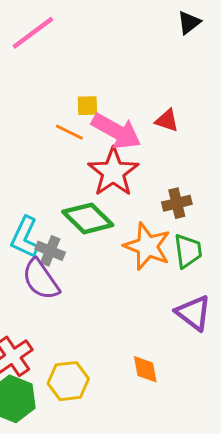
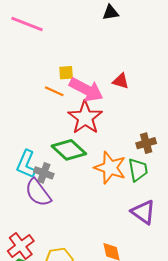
black triangle: (189, 22) -> (111, 13), moved, turned 30
pink line: (33, 33) -> (27, 24), turned 60
brown cross: (177, 203) -> (146, 143), moved

